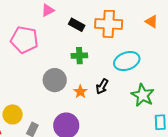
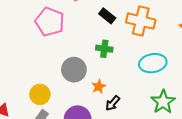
black arrow: (102, 86) -> (113, 103), moved
yellow circle: (13, 114) -> (40, 94), moved

